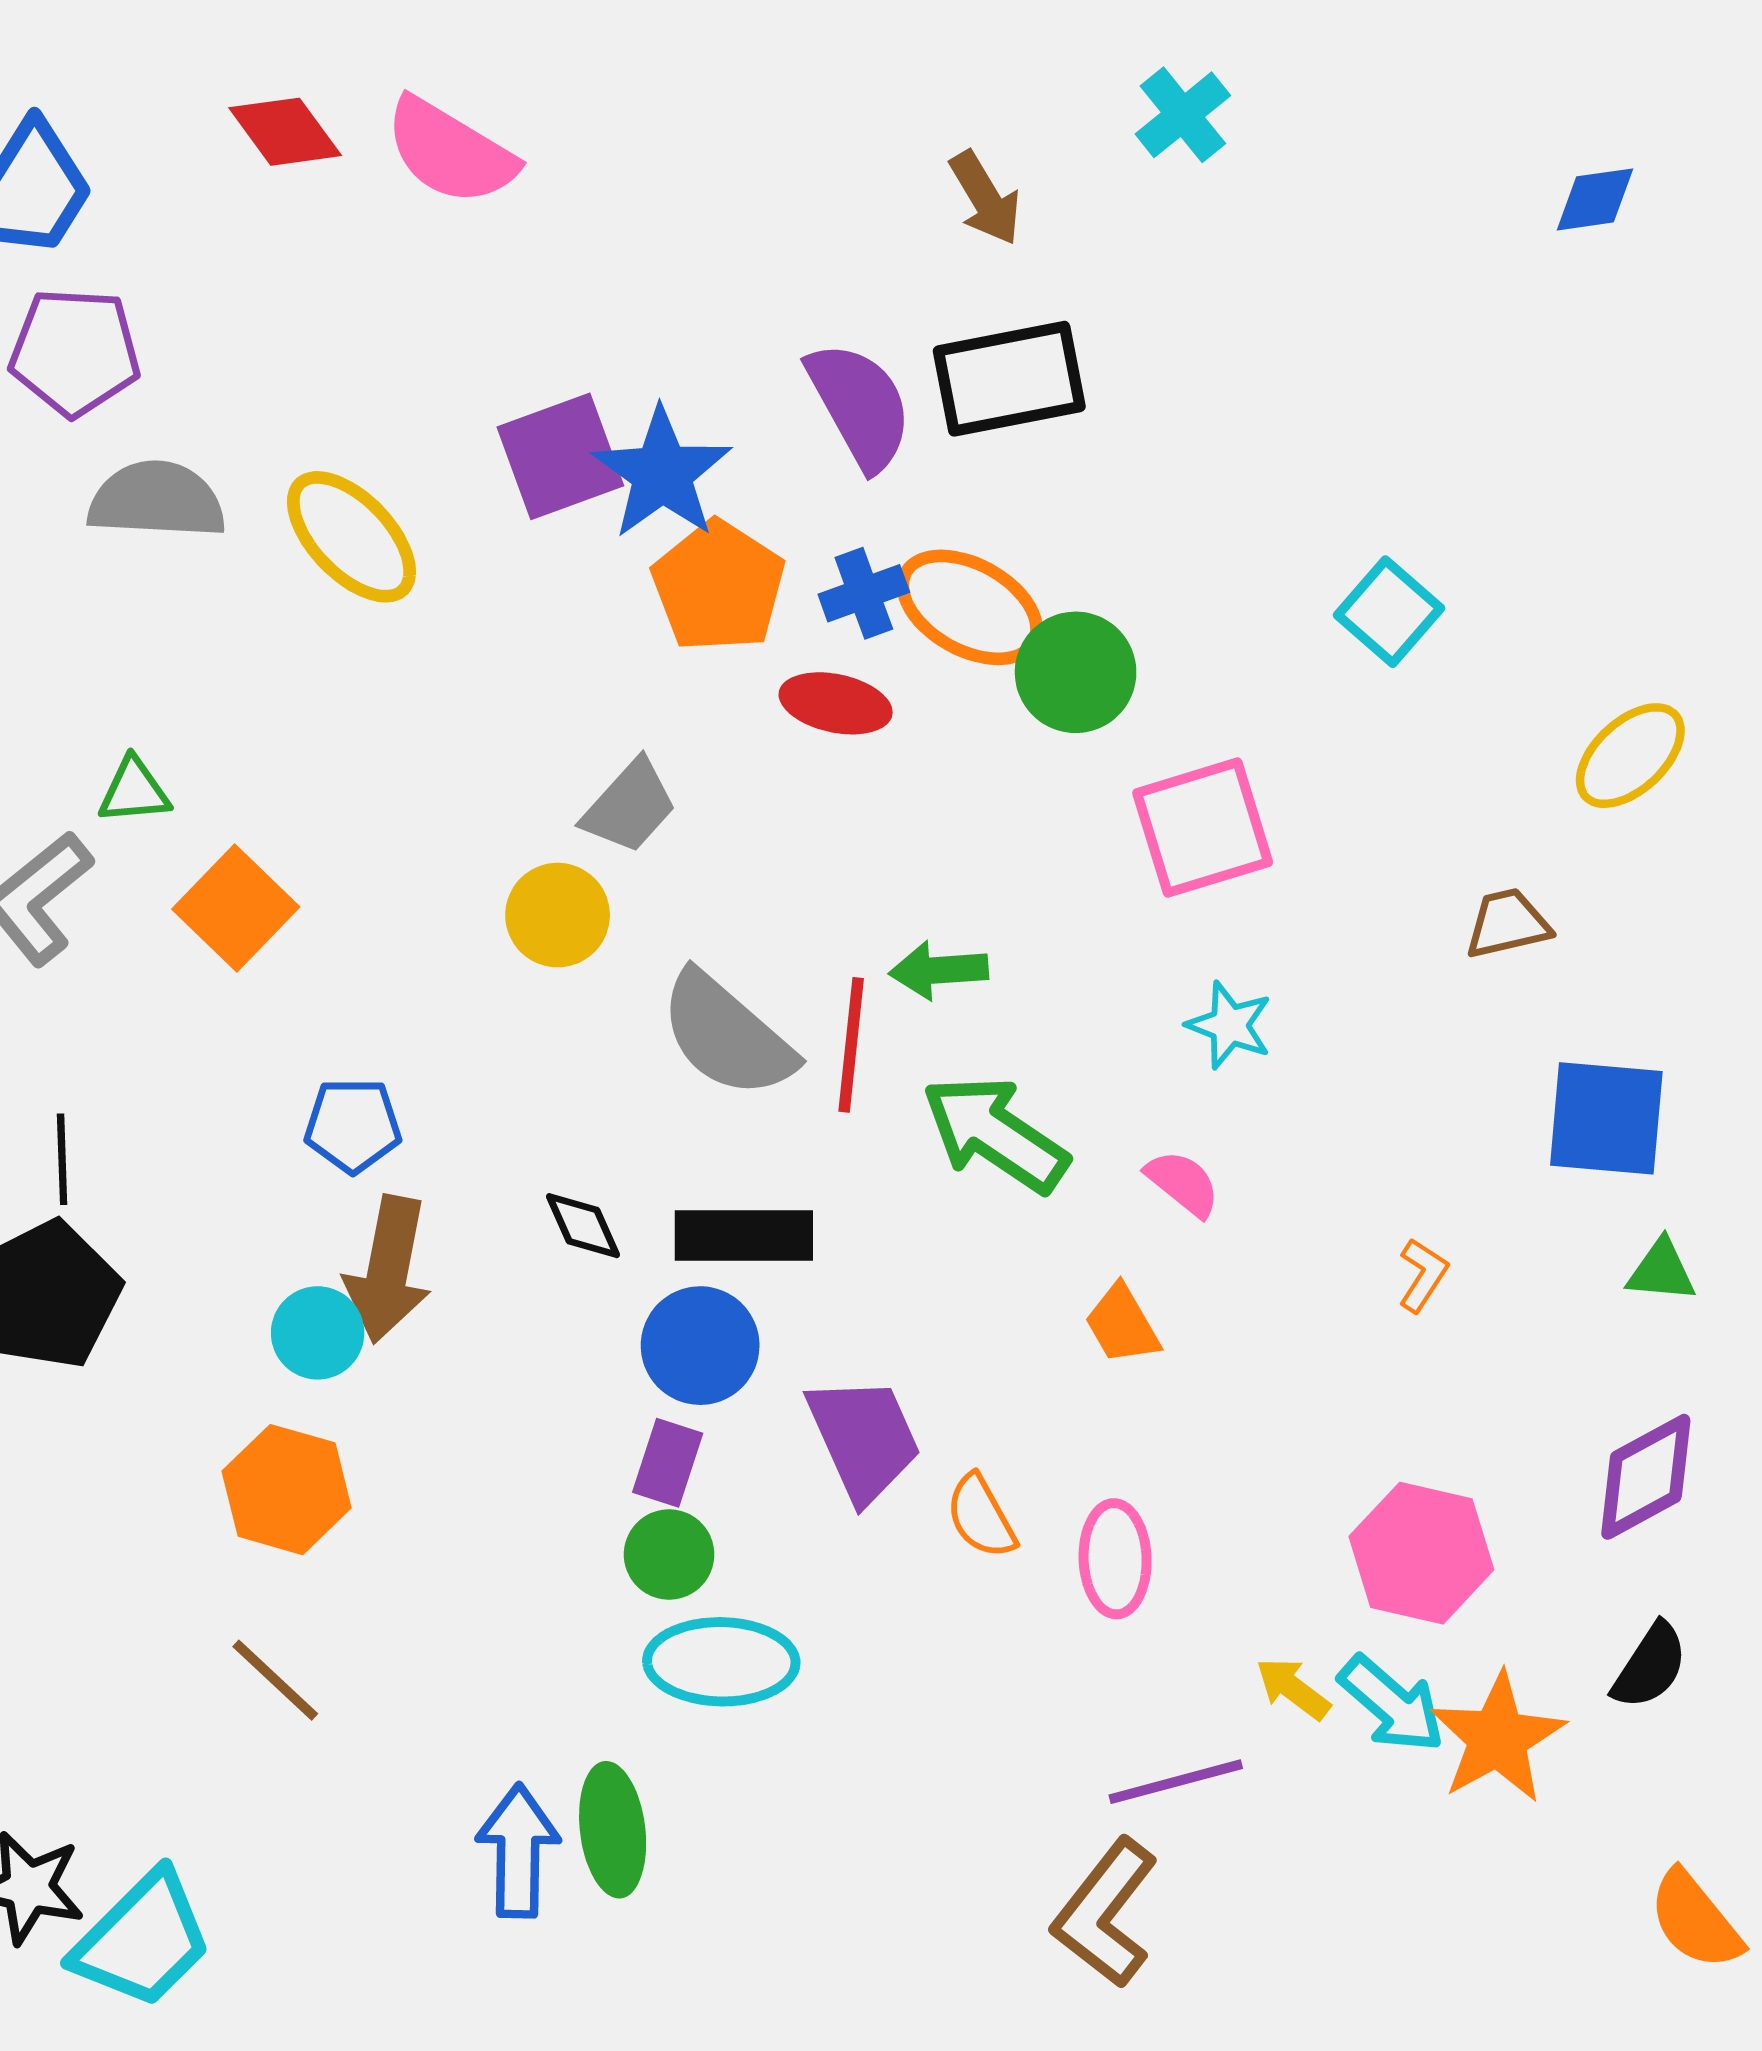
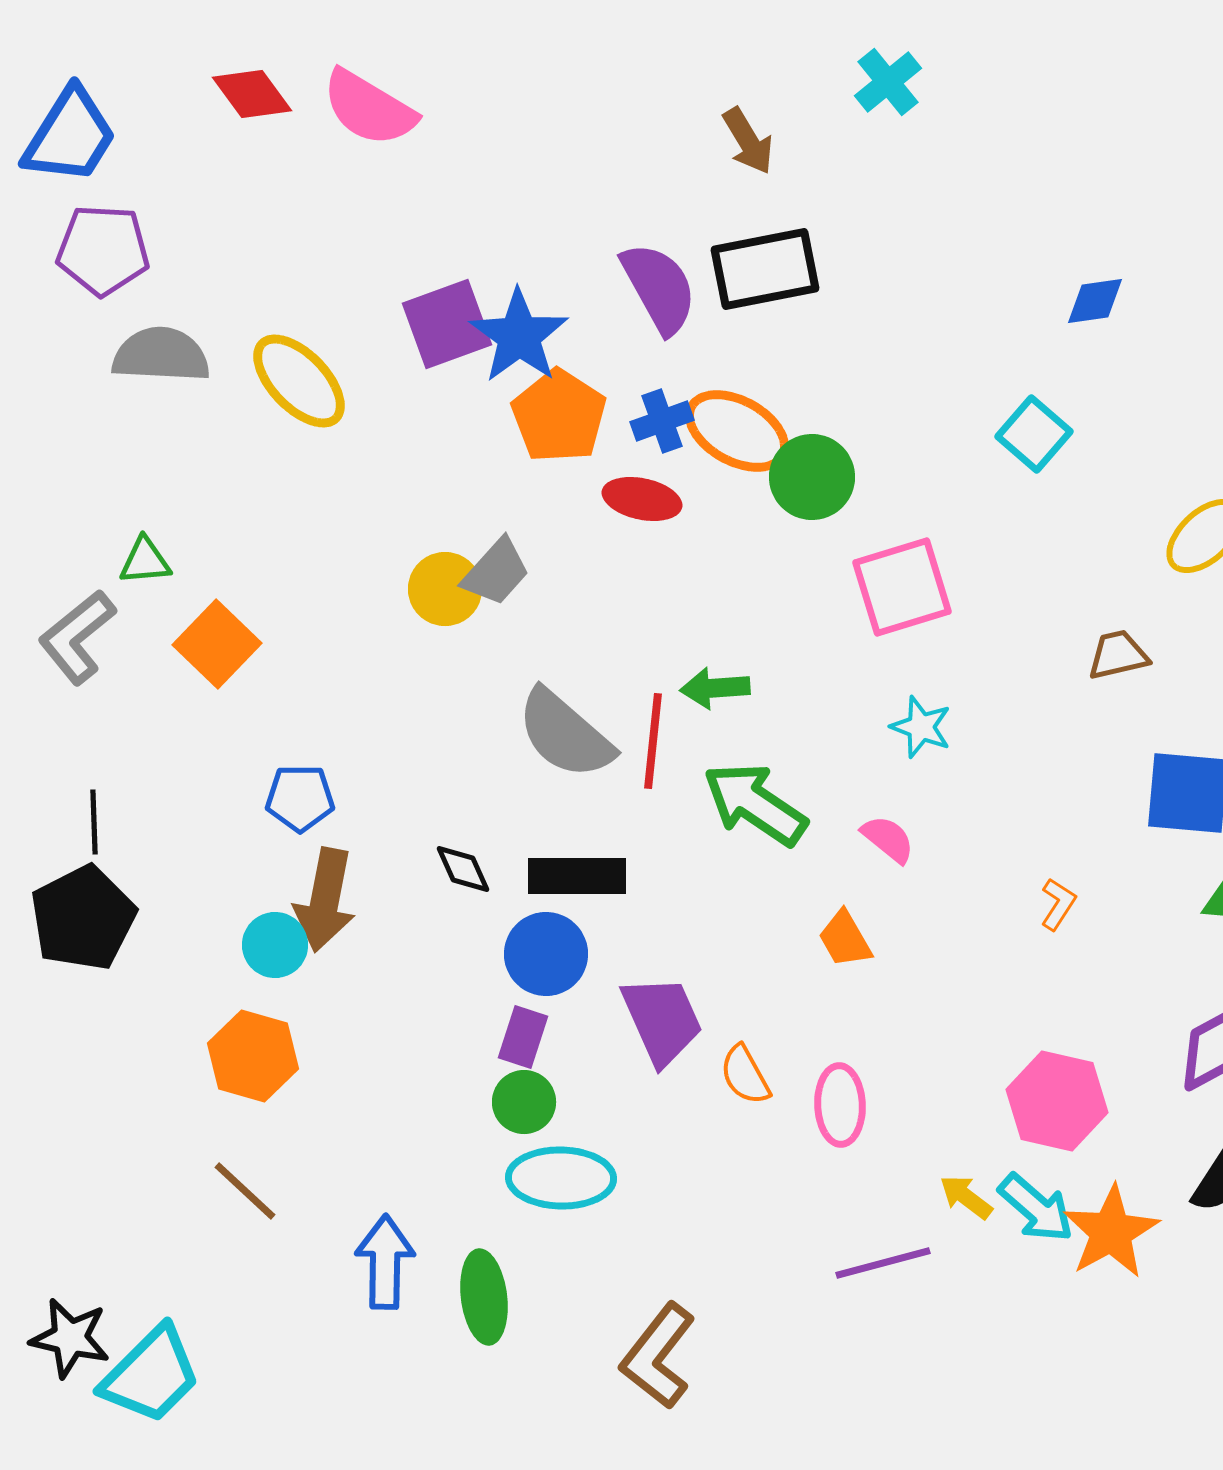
blue diamond: (1595, 199) -> (1095, 301), moved
yellow circle: (558, 915) -> (445, 589), moved
blue arrow: (518, 1851) -> (385, 1262), moved
brown L-shape: (1105, 1913) -> (658, 1356), moved

